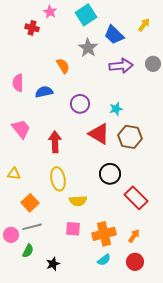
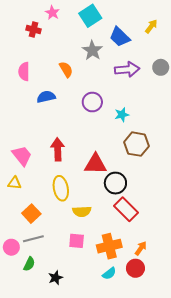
pink semicircle: (18, 83) -> (24, 72), moved
purple circle: (80, 104) -> (92, 102), moved
pink trapezoid: (21, 129) -> (22, 156), moved
red triangle: (99, 134) -> (95, 164), moved, turned -30
red rectangle: (136, 198) -> (126, 209), moved
red circle: (135, 262) -> (135, 268), moved

